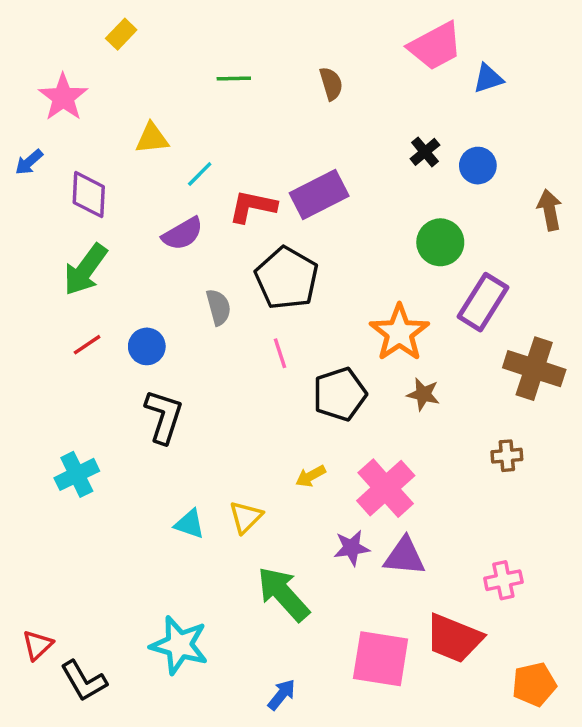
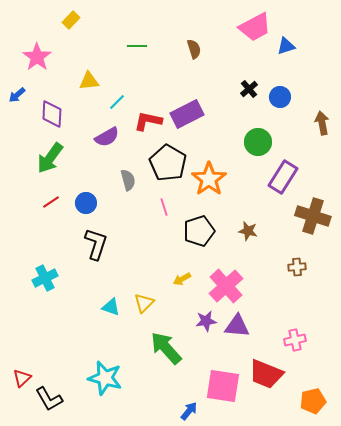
orange star: (399, 333) -> (209, 179), moved
blue arrow: (282, 695) -> (189, 411), moved

